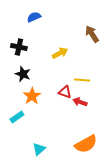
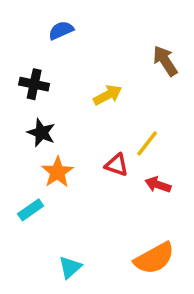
yellow line: (82, 80) -> (147, 143), turned -56
red arrow: (80, 102) -> (158, 185), moved

